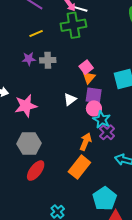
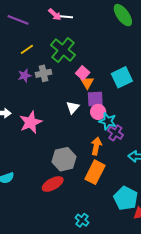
green cross: (73, 25) -> (63, 50), moved, turned -30
gray hexagon: (29, 144) -> (64, 159), moved
red ellipse: (36, 171) -> (53, 184), turned 35

